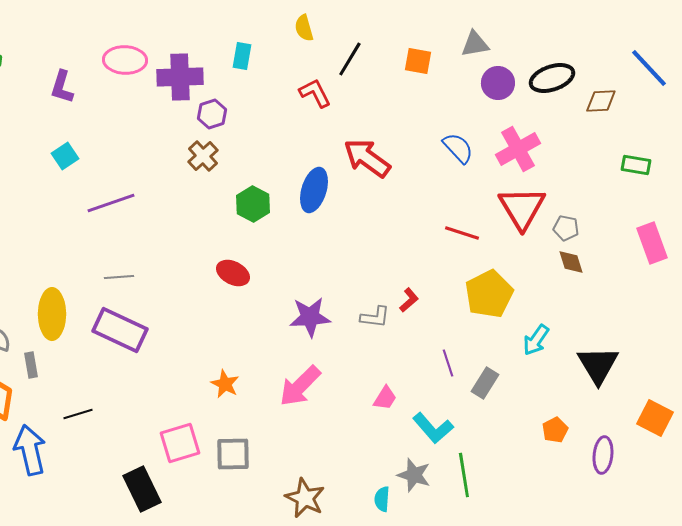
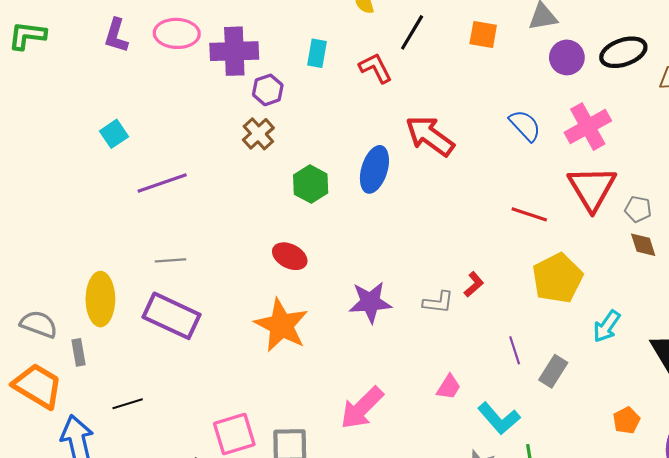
cyan rectangle: (242, 56) -> (317, 53), moved
purple L-shape: (62, 87) -> (116, 36), moved
orange star: (225, 384) -> (281, 325), moved, size x1.8
pink arrow: (300, 386) -> (362, 408), moved

